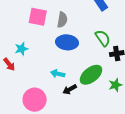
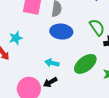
black arrow: (70, 89) -> (50, 82), moved

